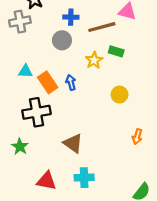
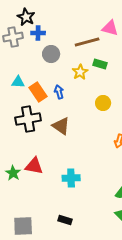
blue cross: (71, 17) -> (38, 33), moved
brown triangle: (73, 143) -> (61, 126), moved
green star: (20, 147) -> (13, 173), moved
red triangle: (46, 181) -> (34, 166), moved

